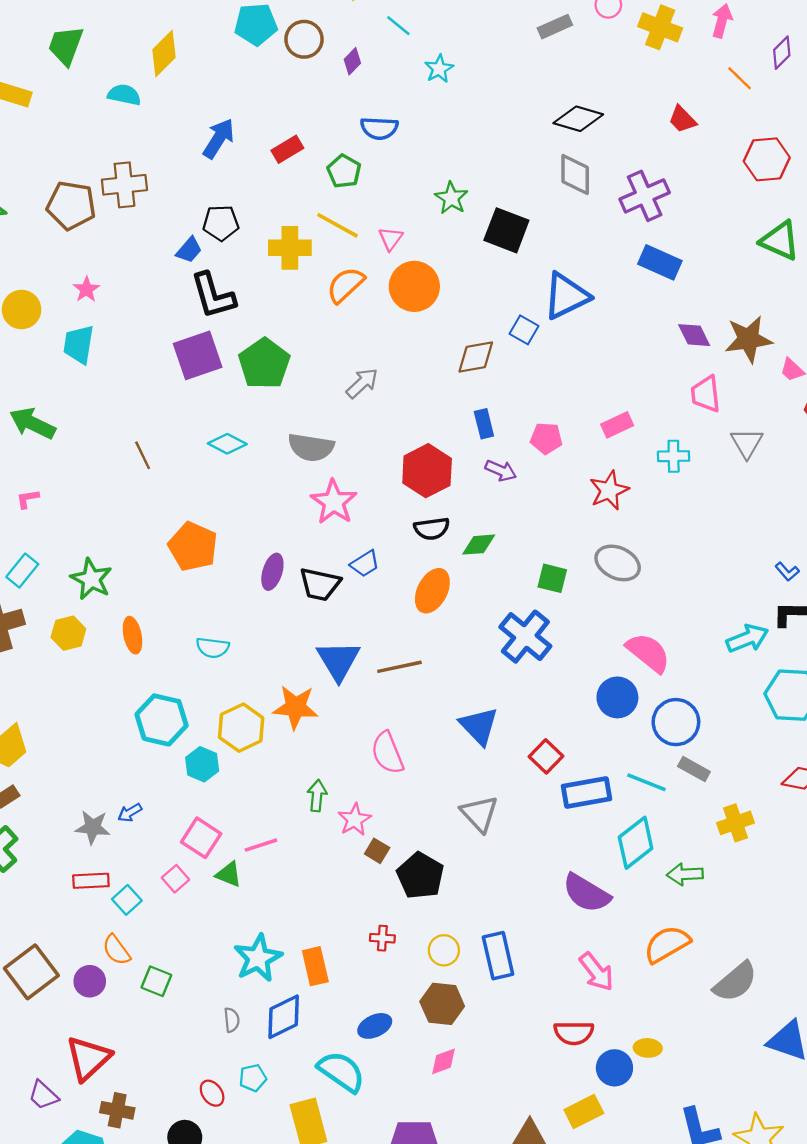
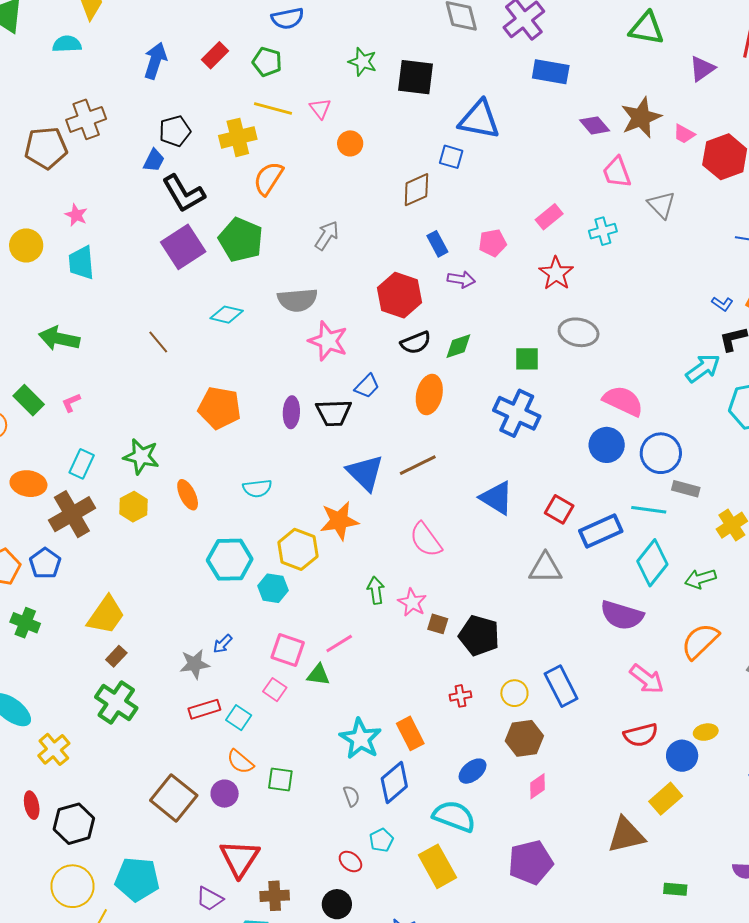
orange semicircle: (346, 285) -> (268, 178), moved
orange circle: (414, 286) -> (350, 143), size x0.6
blue triangle: (566, 296) -> (479, 120), turned 51
gray triangle: (479, 814) -> (545, 568), moved, turned -33

